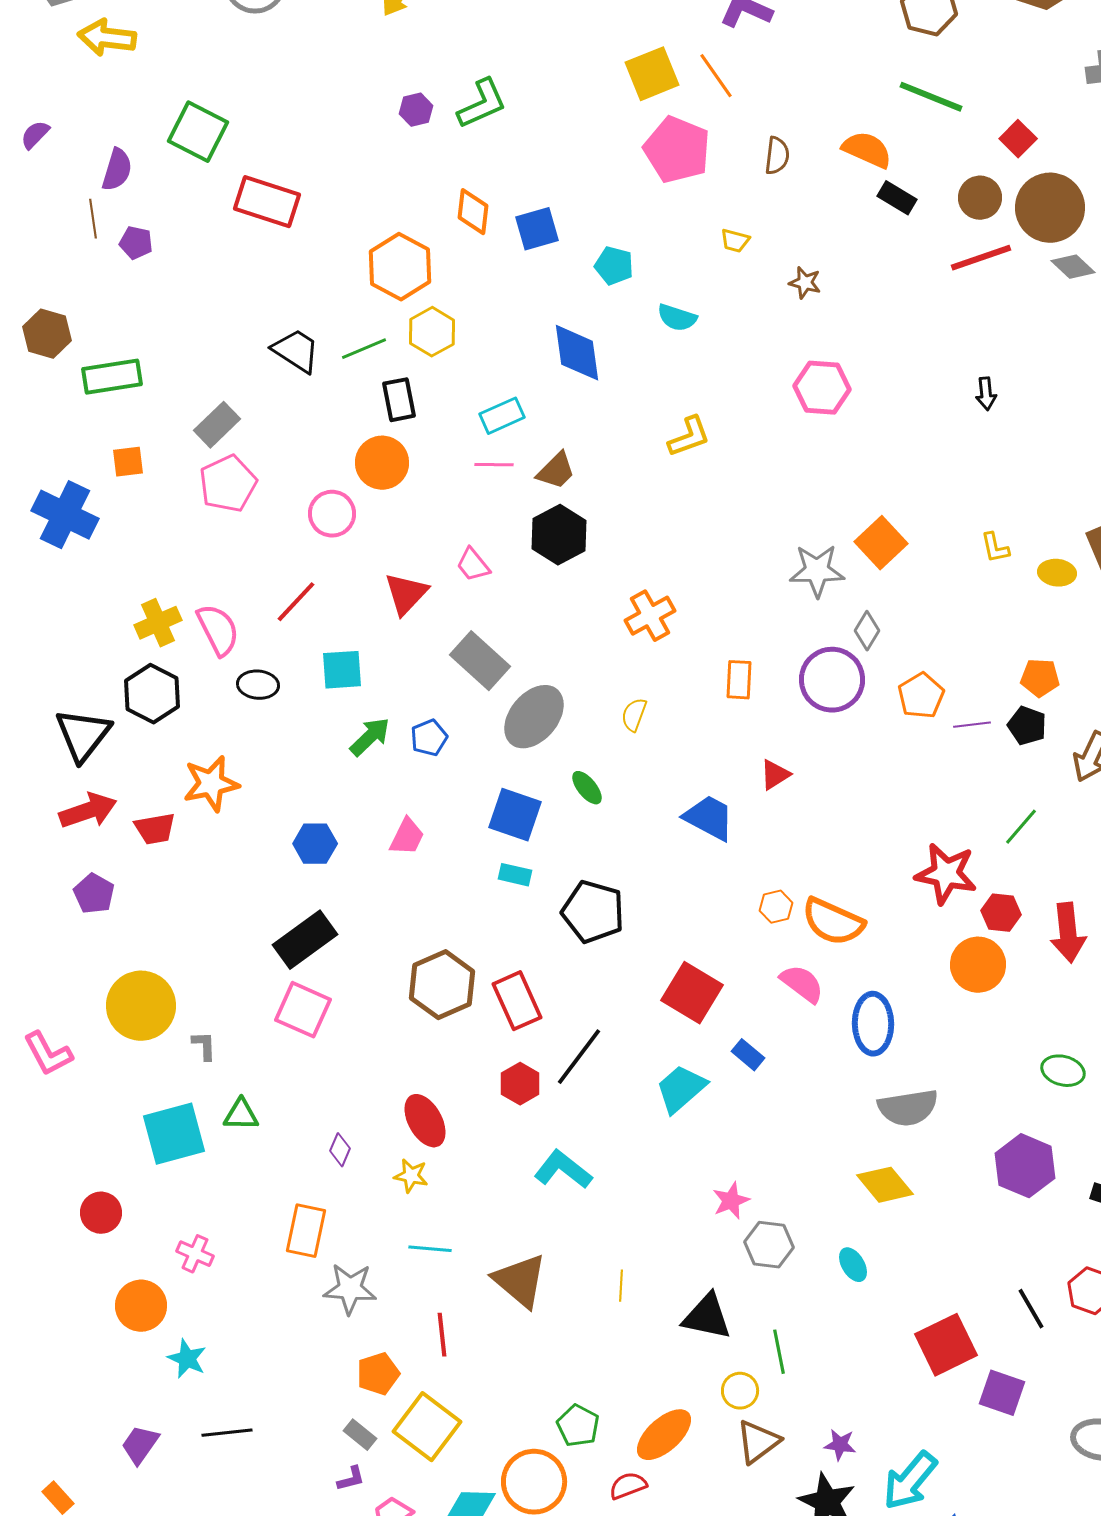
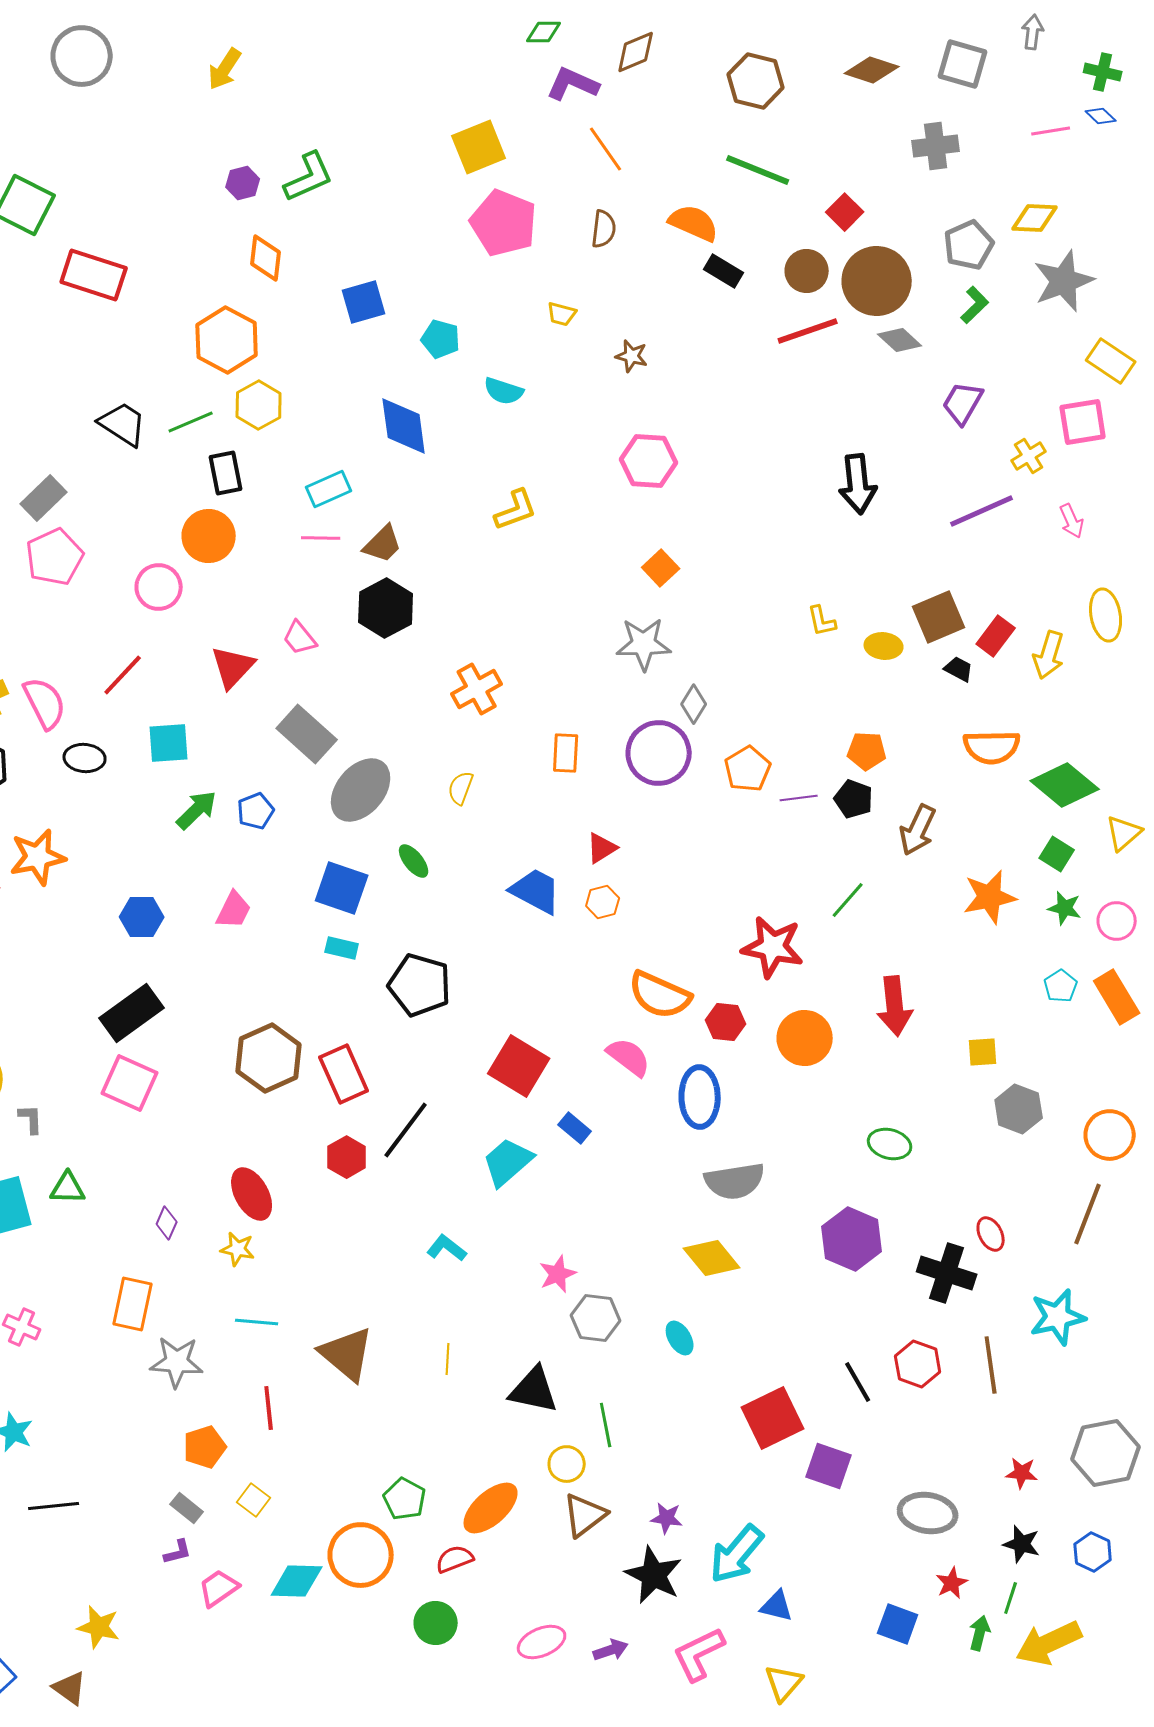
orange line: (716, 76) -> (606, 149), moved
orange diamond: (473, 212) -> (266, 258), moved
black arrow: (986, 394) -> (858, 484), moved, size x1.8
orange square: (881, 543) -> (661, 568), moved, size x0.7
orange hexagon: (776, 907) -> (603, 902), moved
red hexagon: (1001, 913) -> (726, 1022), moved
cyan L-shape: (563, 1170) -> (447, 1248), moved, size x0.7
yellow square: (427, 1427) -> (254, 1500), size x0.5

